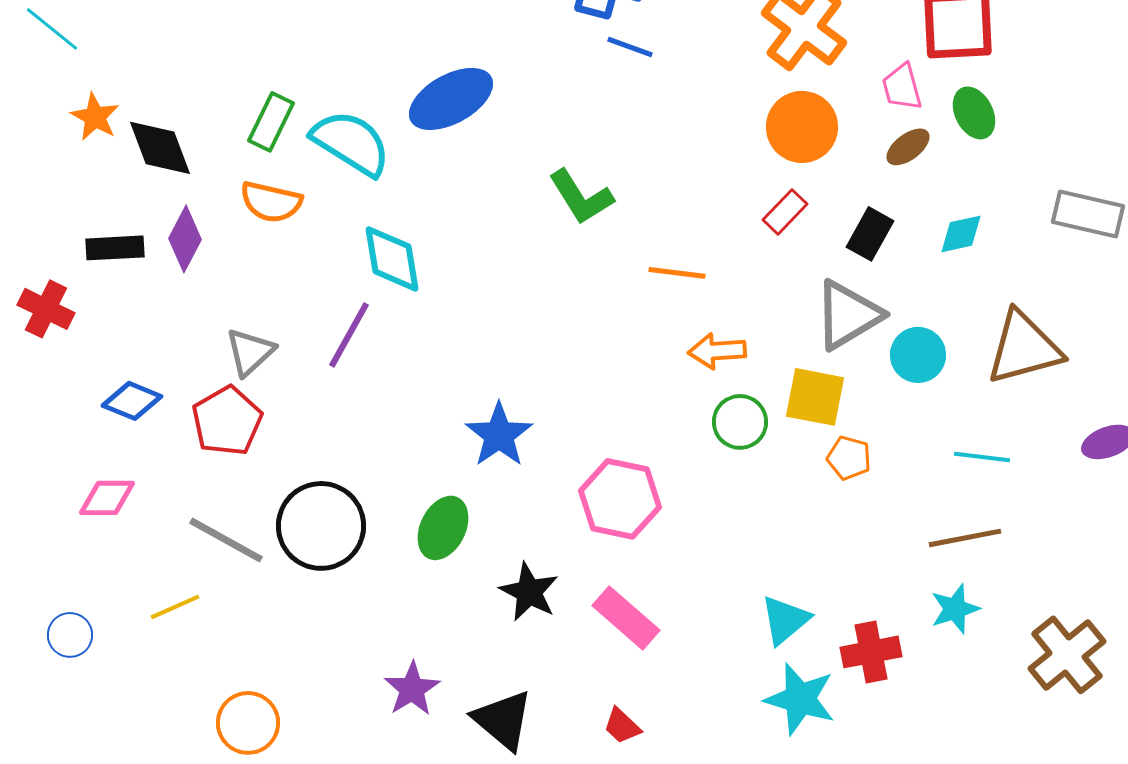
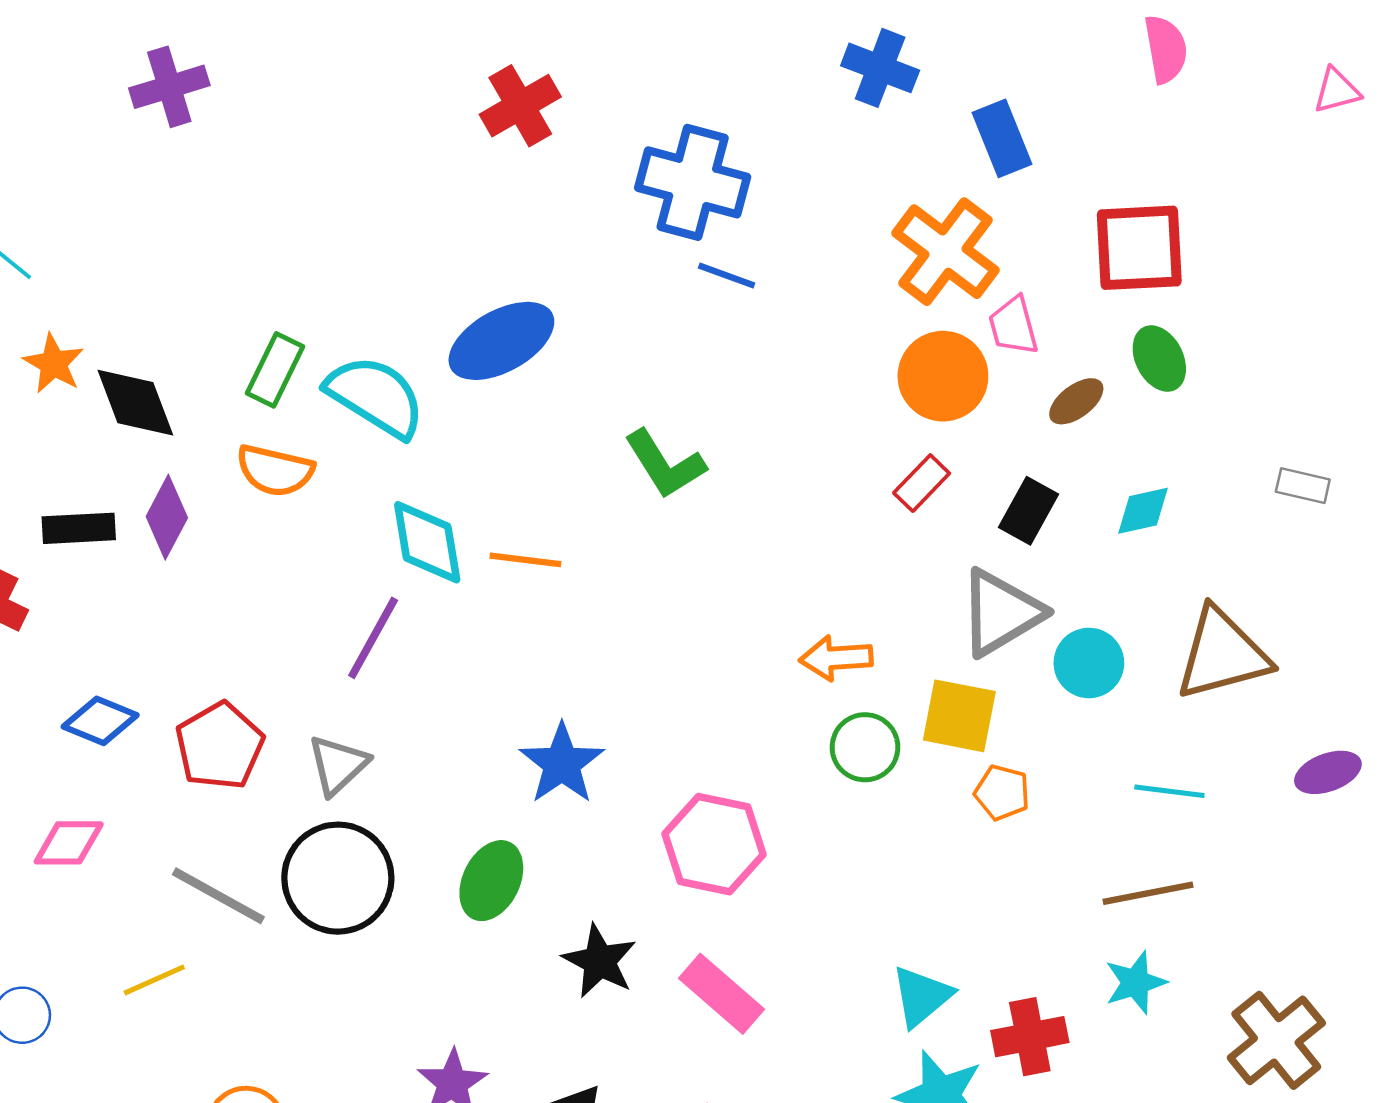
pink trapezoid: (902, 87) -> (1013, 326), moved
gray rectangle: (1088, 214) -> (1303, 486), size x0.6
orange line: (677, 273) -> (525, 560), moved
gray triangle: (250, 352) -> (338, 765), moved

